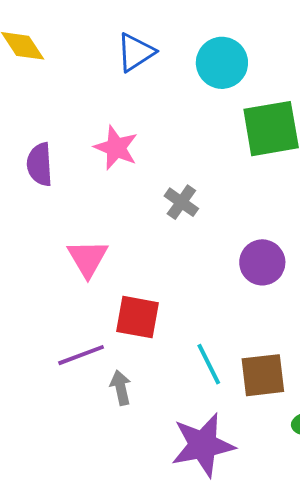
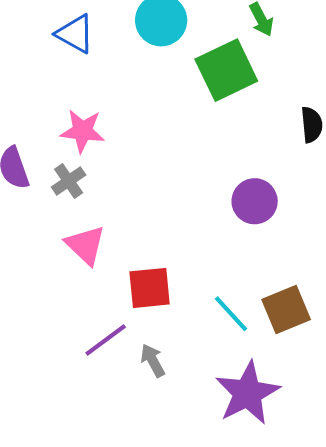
blue triangle: (136, 52) -> (75, 34), turned -42
gray cross: (181, 202) -> (69, 181), moved, turned 36

